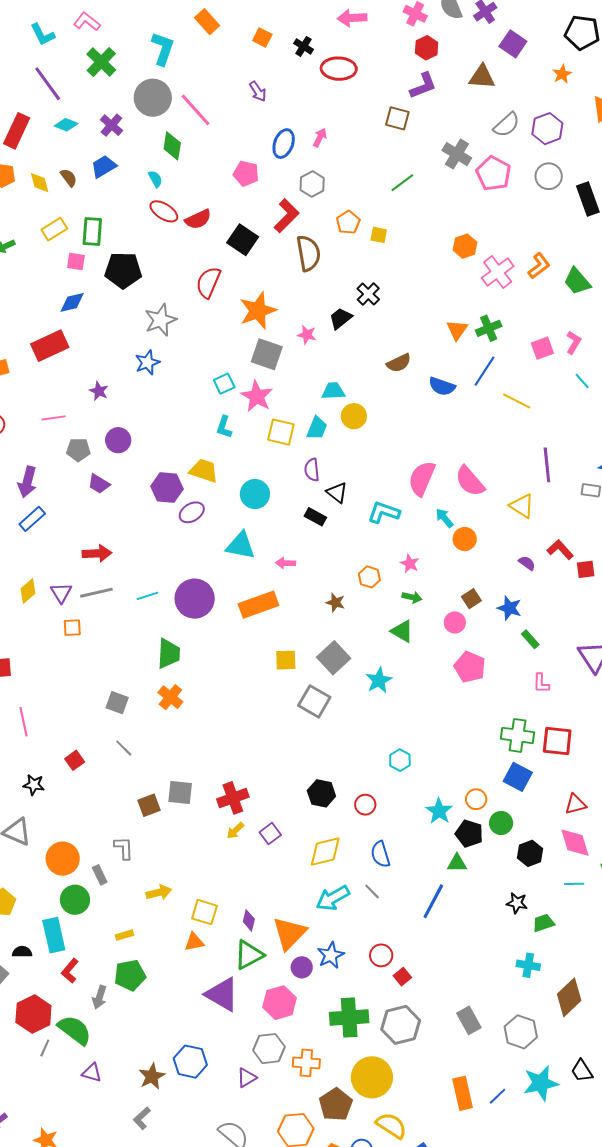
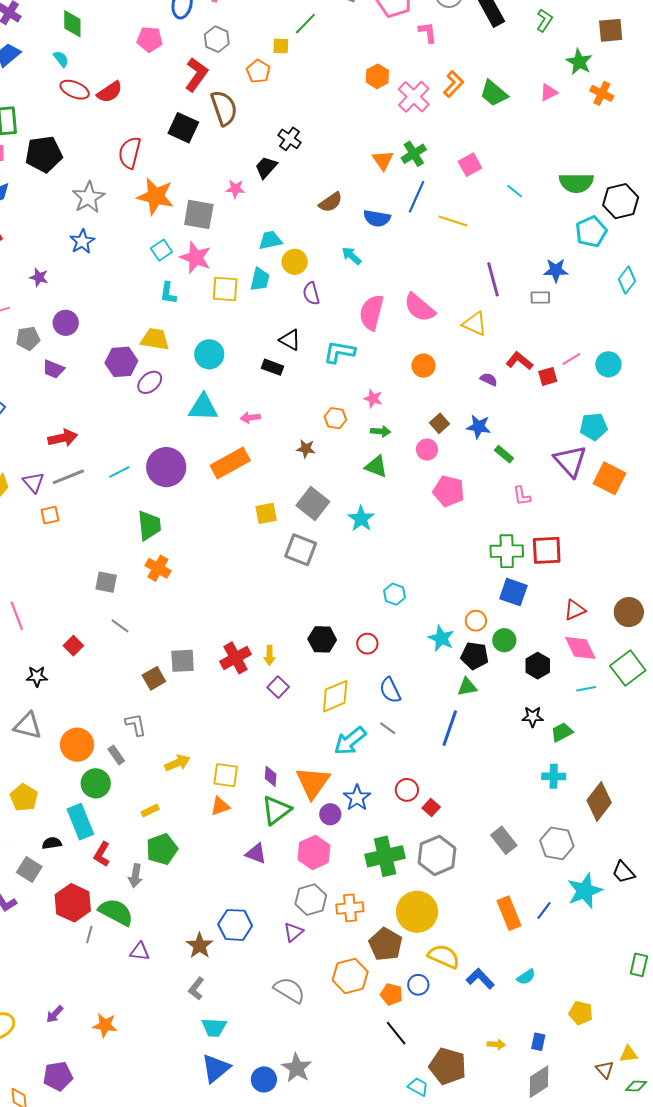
yellow square: (379, 235) -> (281, 46), moved
black square: (243, 240) -> (183, 128), moved
orange star: (258, 311) -> (155, 196), moved, turned -30
pink L-shape: (573, 342) -> (428, 32), moved, turned -30
purple semicircle: (312, 470) -> (311, 294), moved
cyan arrow: (444, 518) -> (352, 256), moved
yellow arrow: (235, 831) -> (270, 655), moved, turned -36
purple triangle: (222, 994) -> (256, 854), size x0.6

